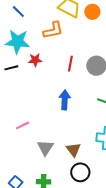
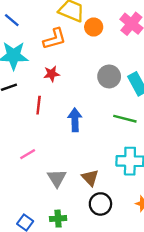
orange circle: (92, 12) -> (94, 27), moved
red star: (35, 60) -> (52, 74), moved
red line: (70, 64) -> (39, 105), moved

